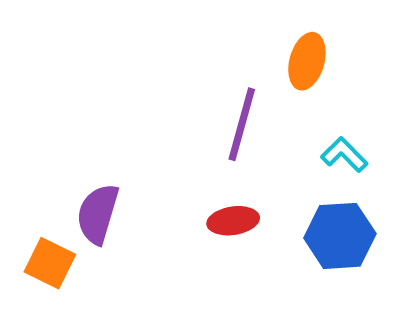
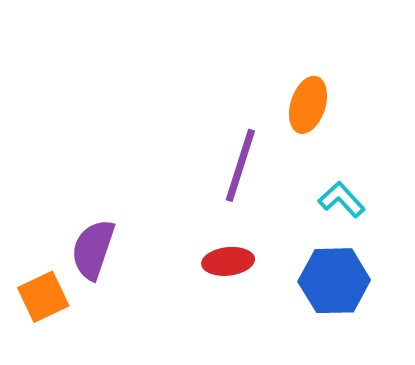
orange square: (50, 263) -> (43, 297), turned 36

